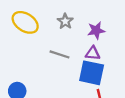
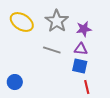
gray star: (65, 21) -> (57, 21), size x1.6
blue square: (92, 73) -> (80, 66), size x0.7

